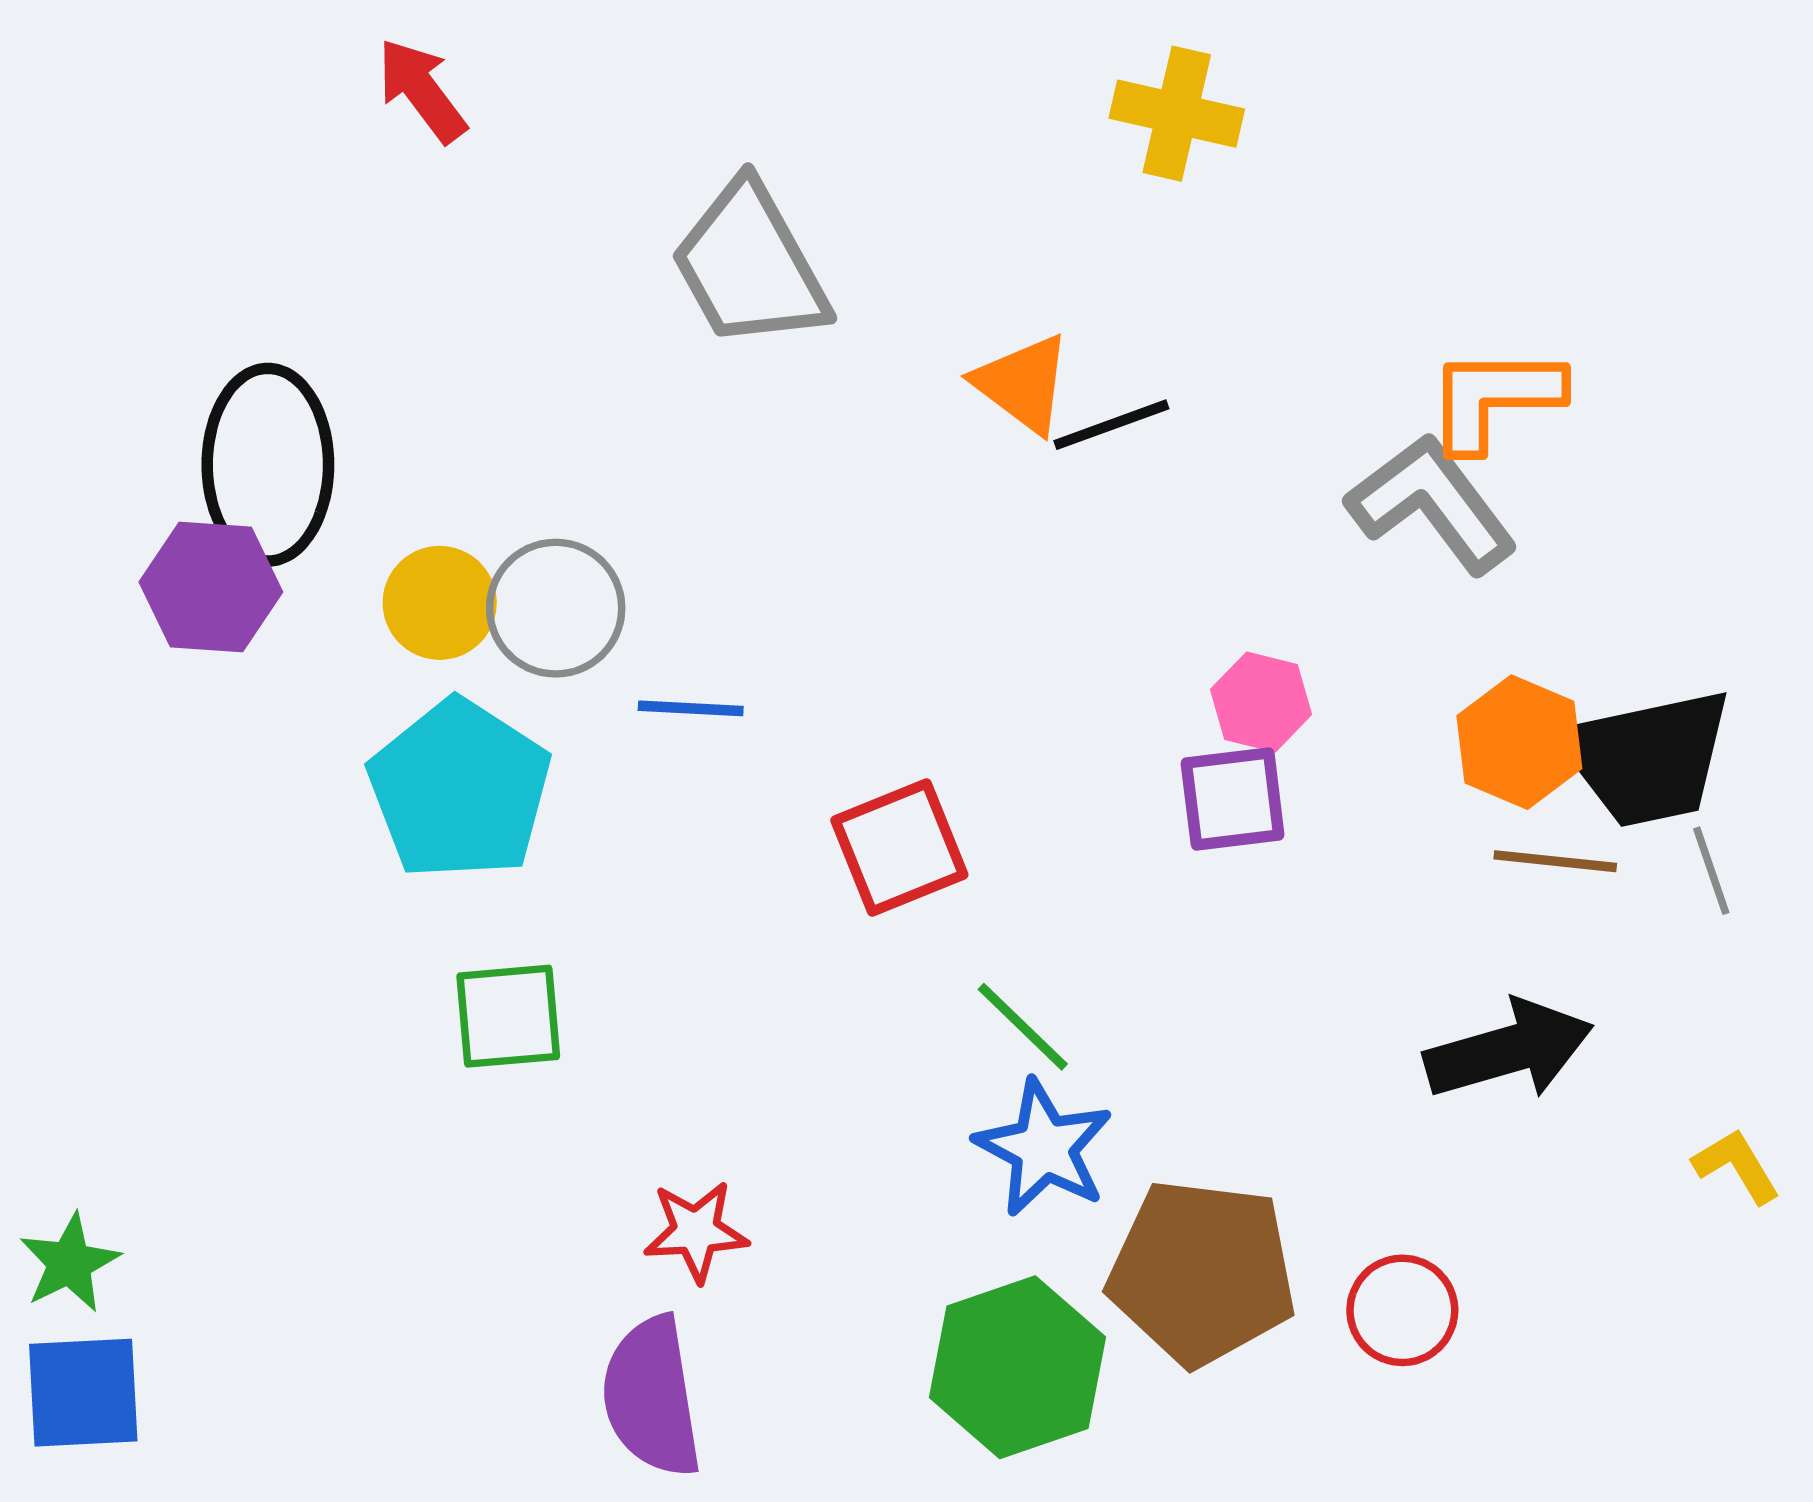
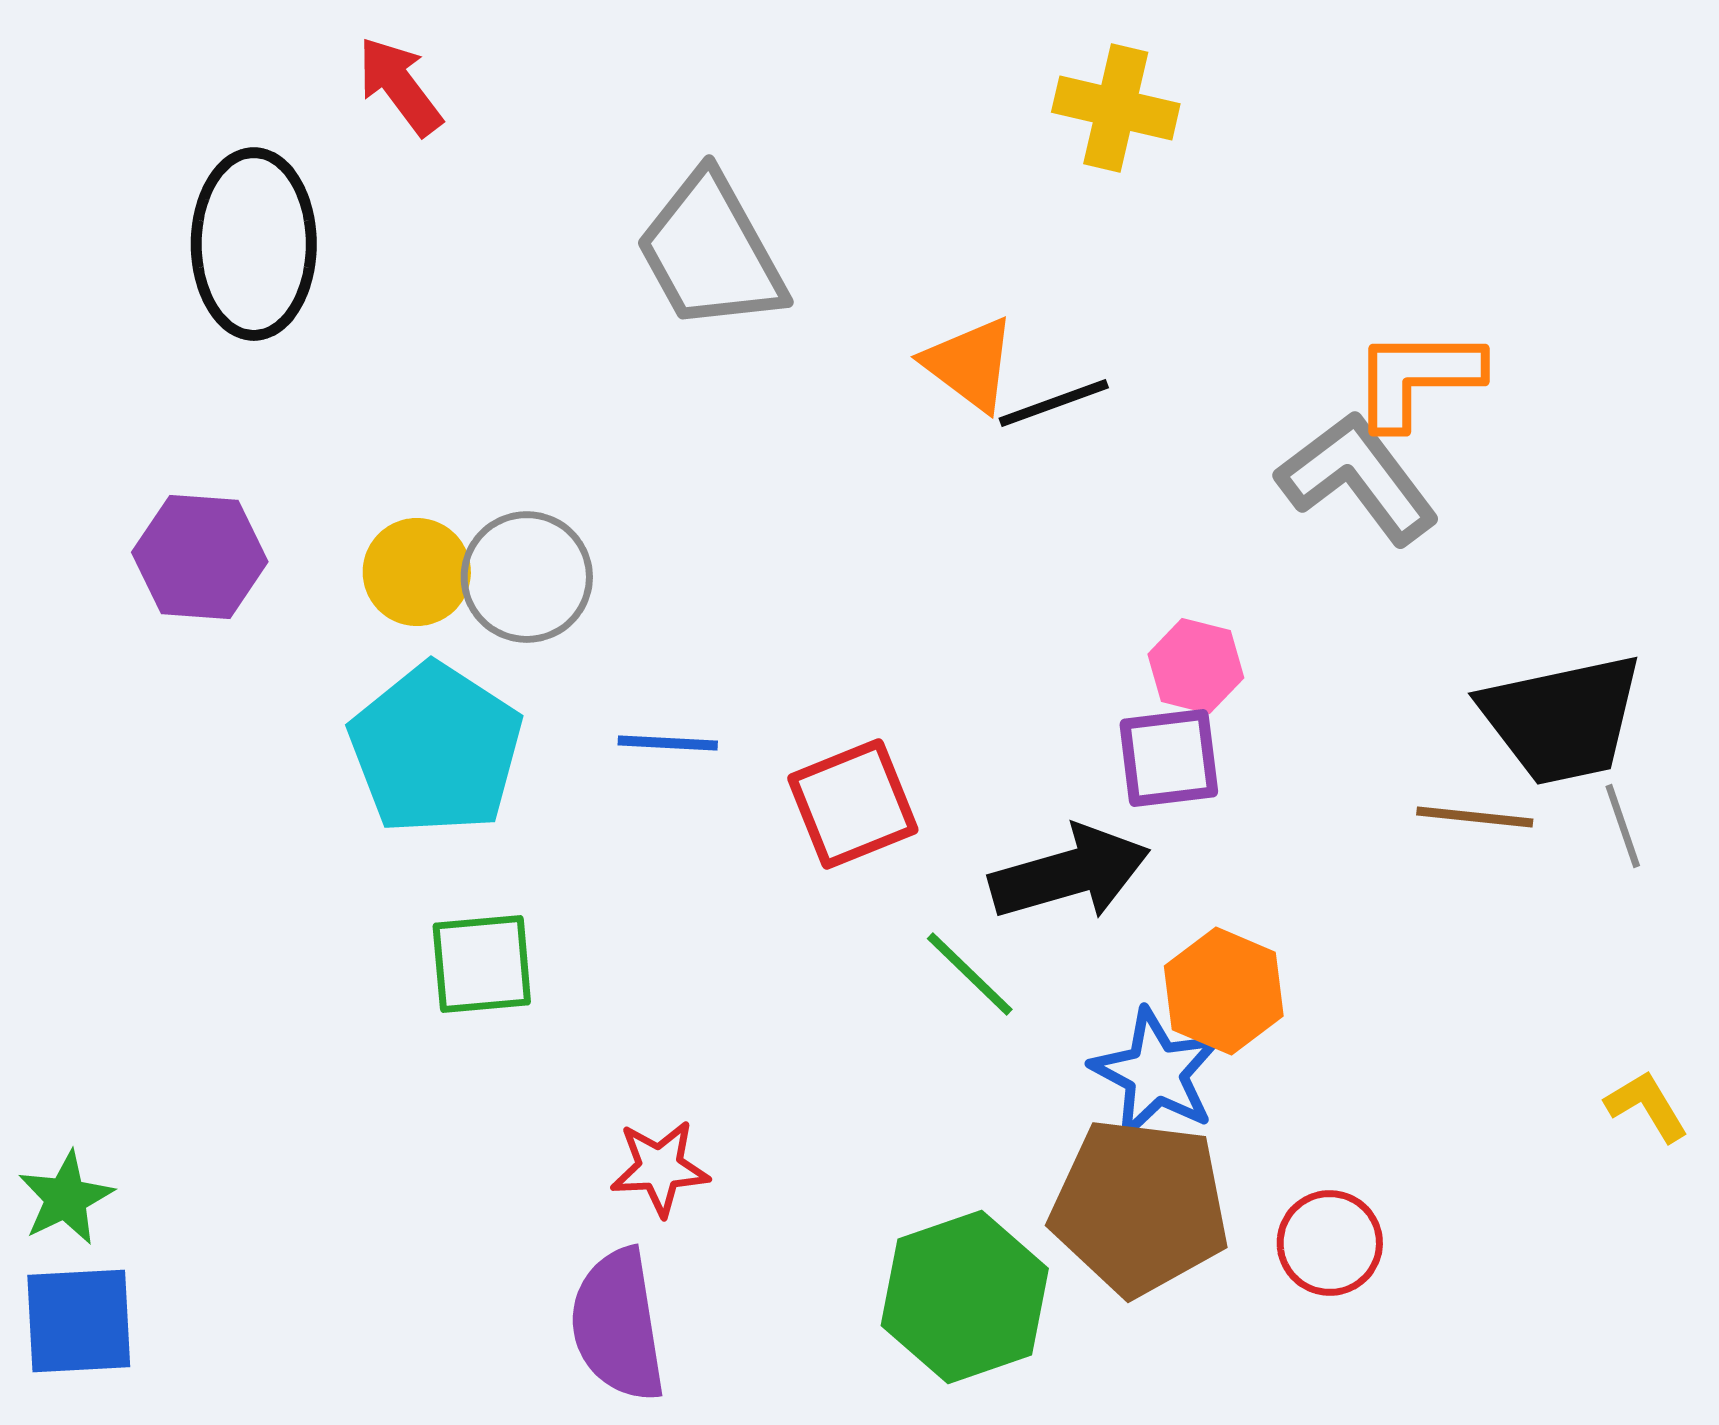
black ellipse: (268, 465) -> (254, 244), moved
blue line: (691, 708) -> (668, 743), moved
orange hexagon: (1519, 742) -> (1224, 991), moved
black arrow: (1509, 1050) -> (1070, 873), moved
blue star: (1044, 1148) -> (1156, 1073), moved

